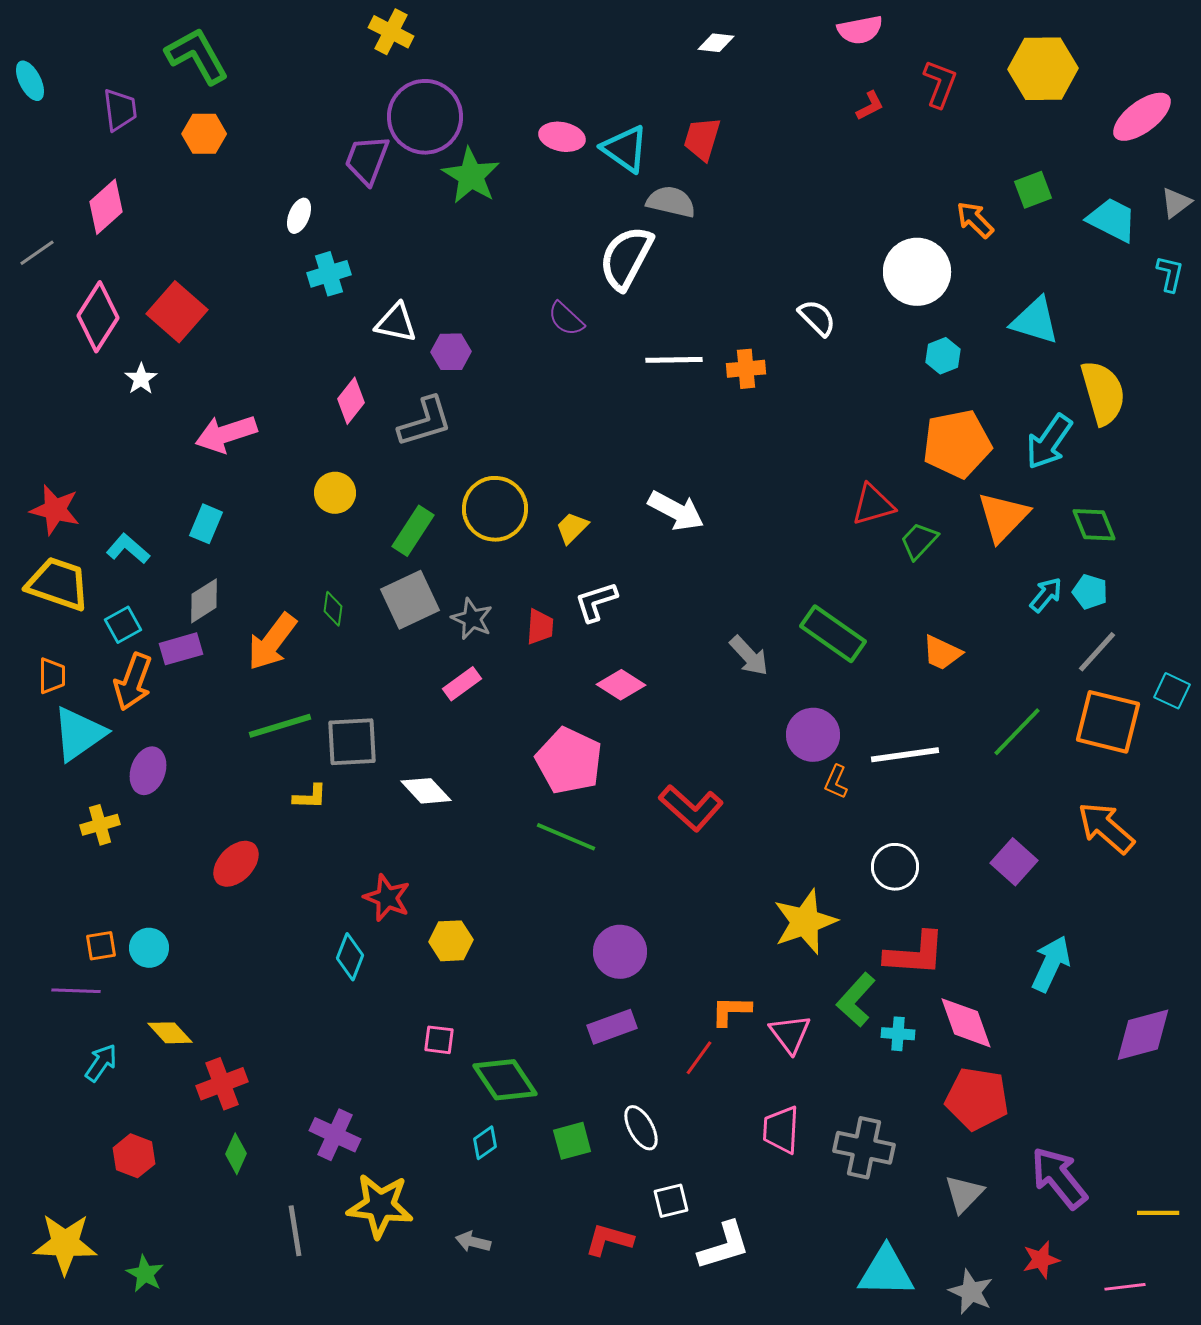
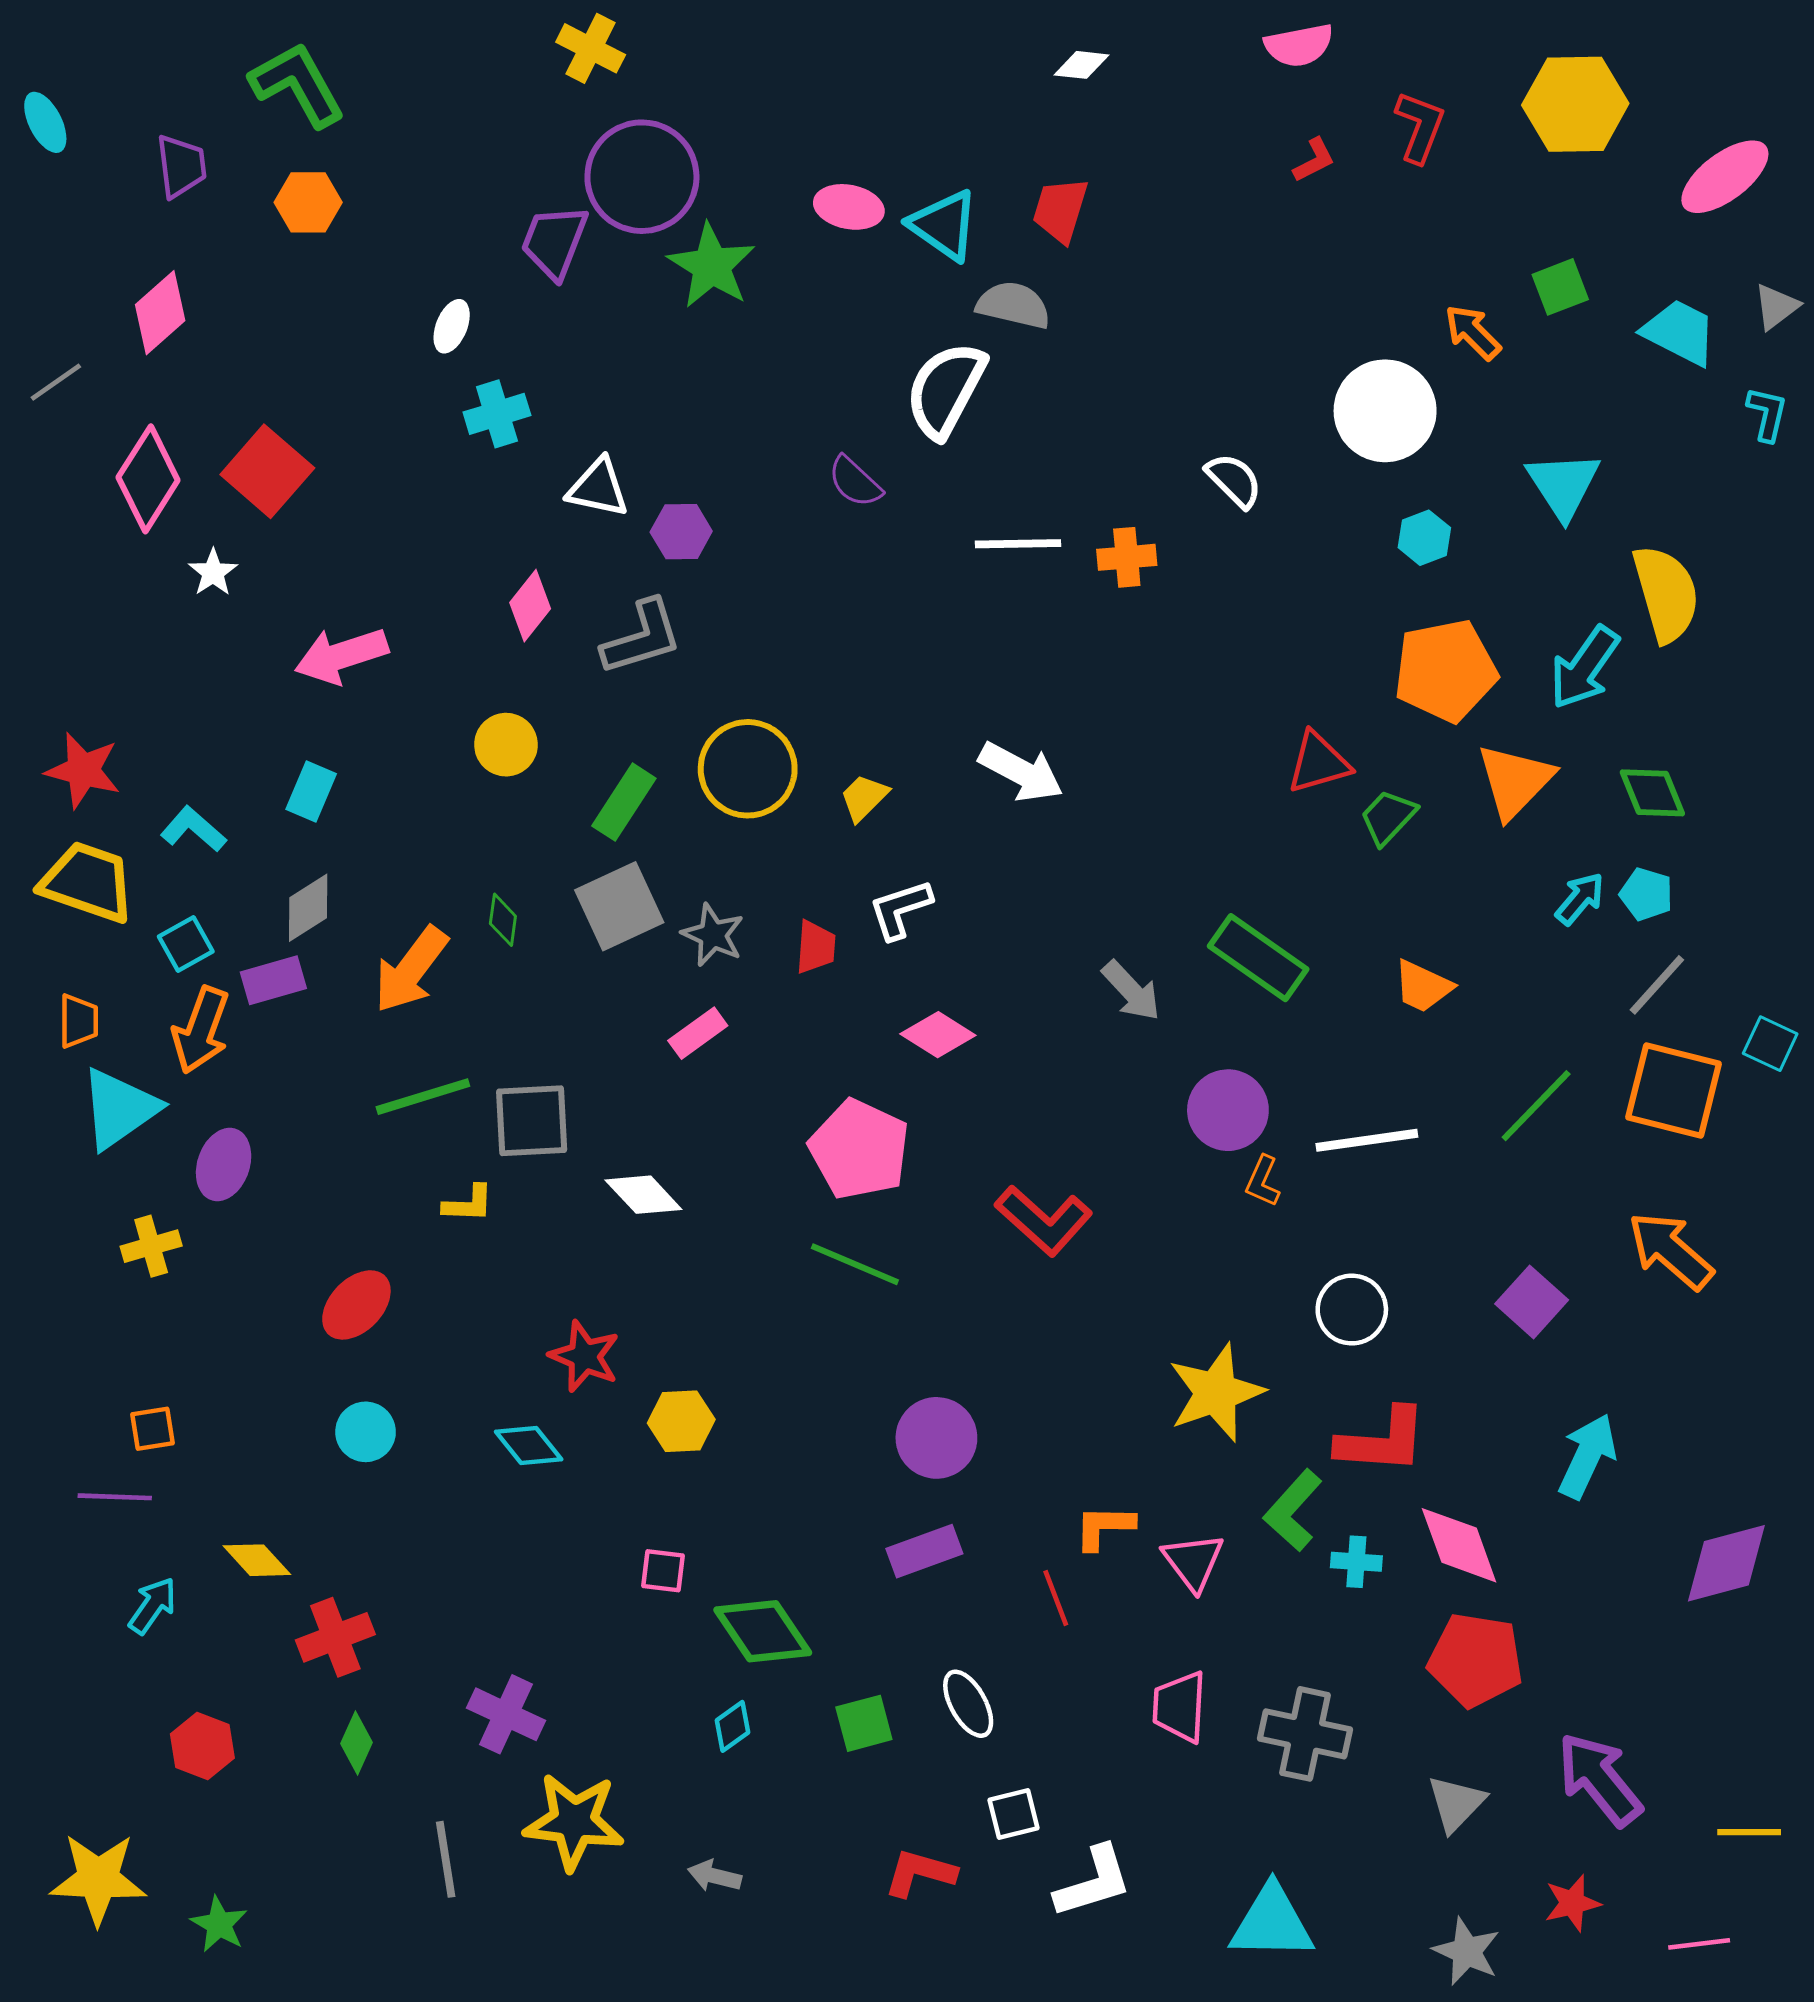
cyan triangle: (1035, 321) -> (1563, 485), turned 40
cyan circle: (149, 948) -> (366, 1432), moved
cyan diamond: (350, 957) -> (529, 1445), turned -60
red line: (699, 1058) -> (1056, 1598), turned -57
cyan triangle: (886, 1272) -> (1272, 1923), moved

